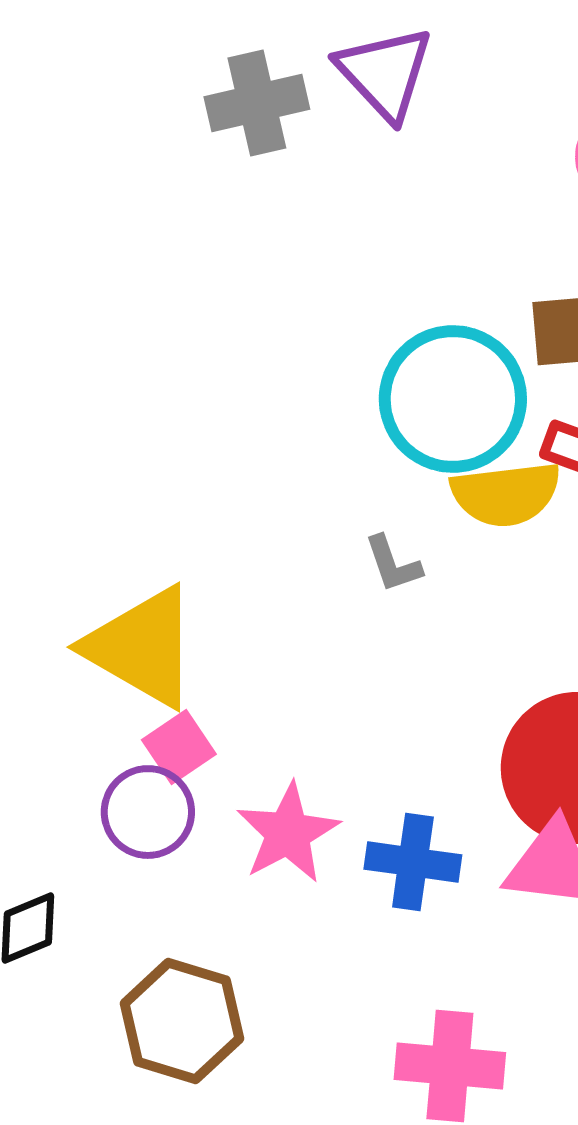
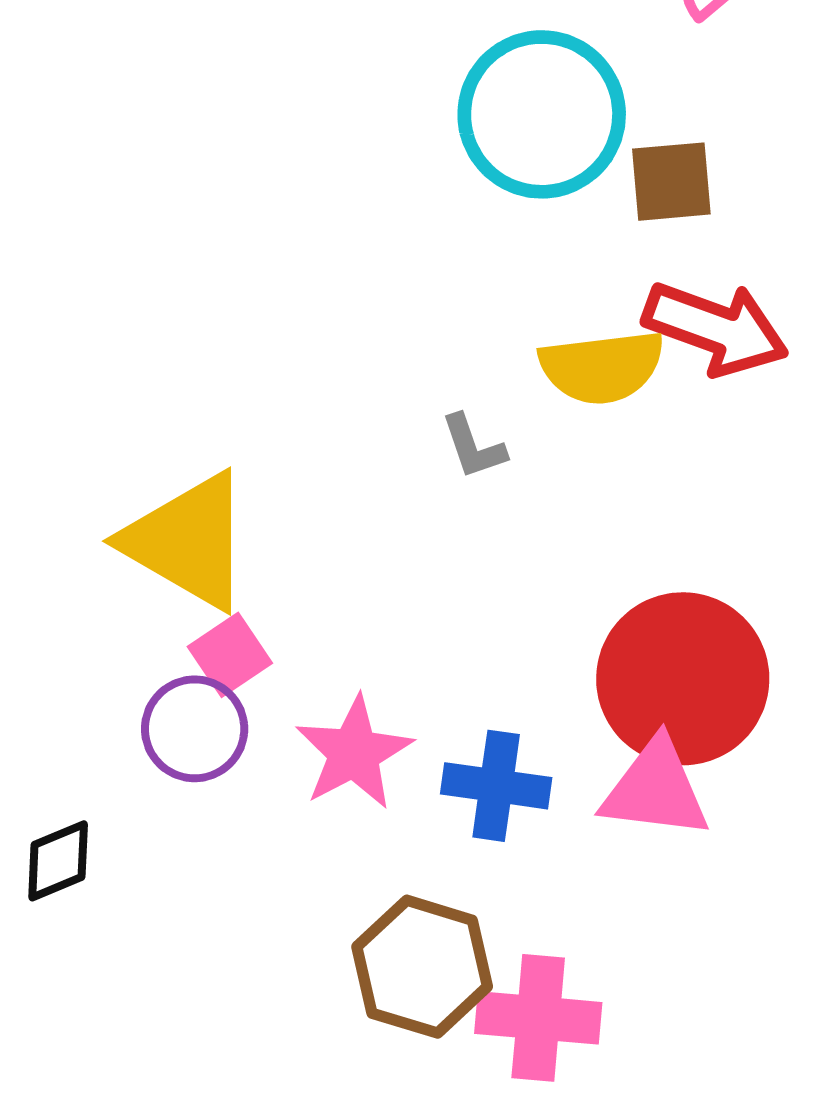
cyan circle: (453, 399) -> (542, 114), moved
brown hexagon: (182, 1021) -> (422, 967), moved

